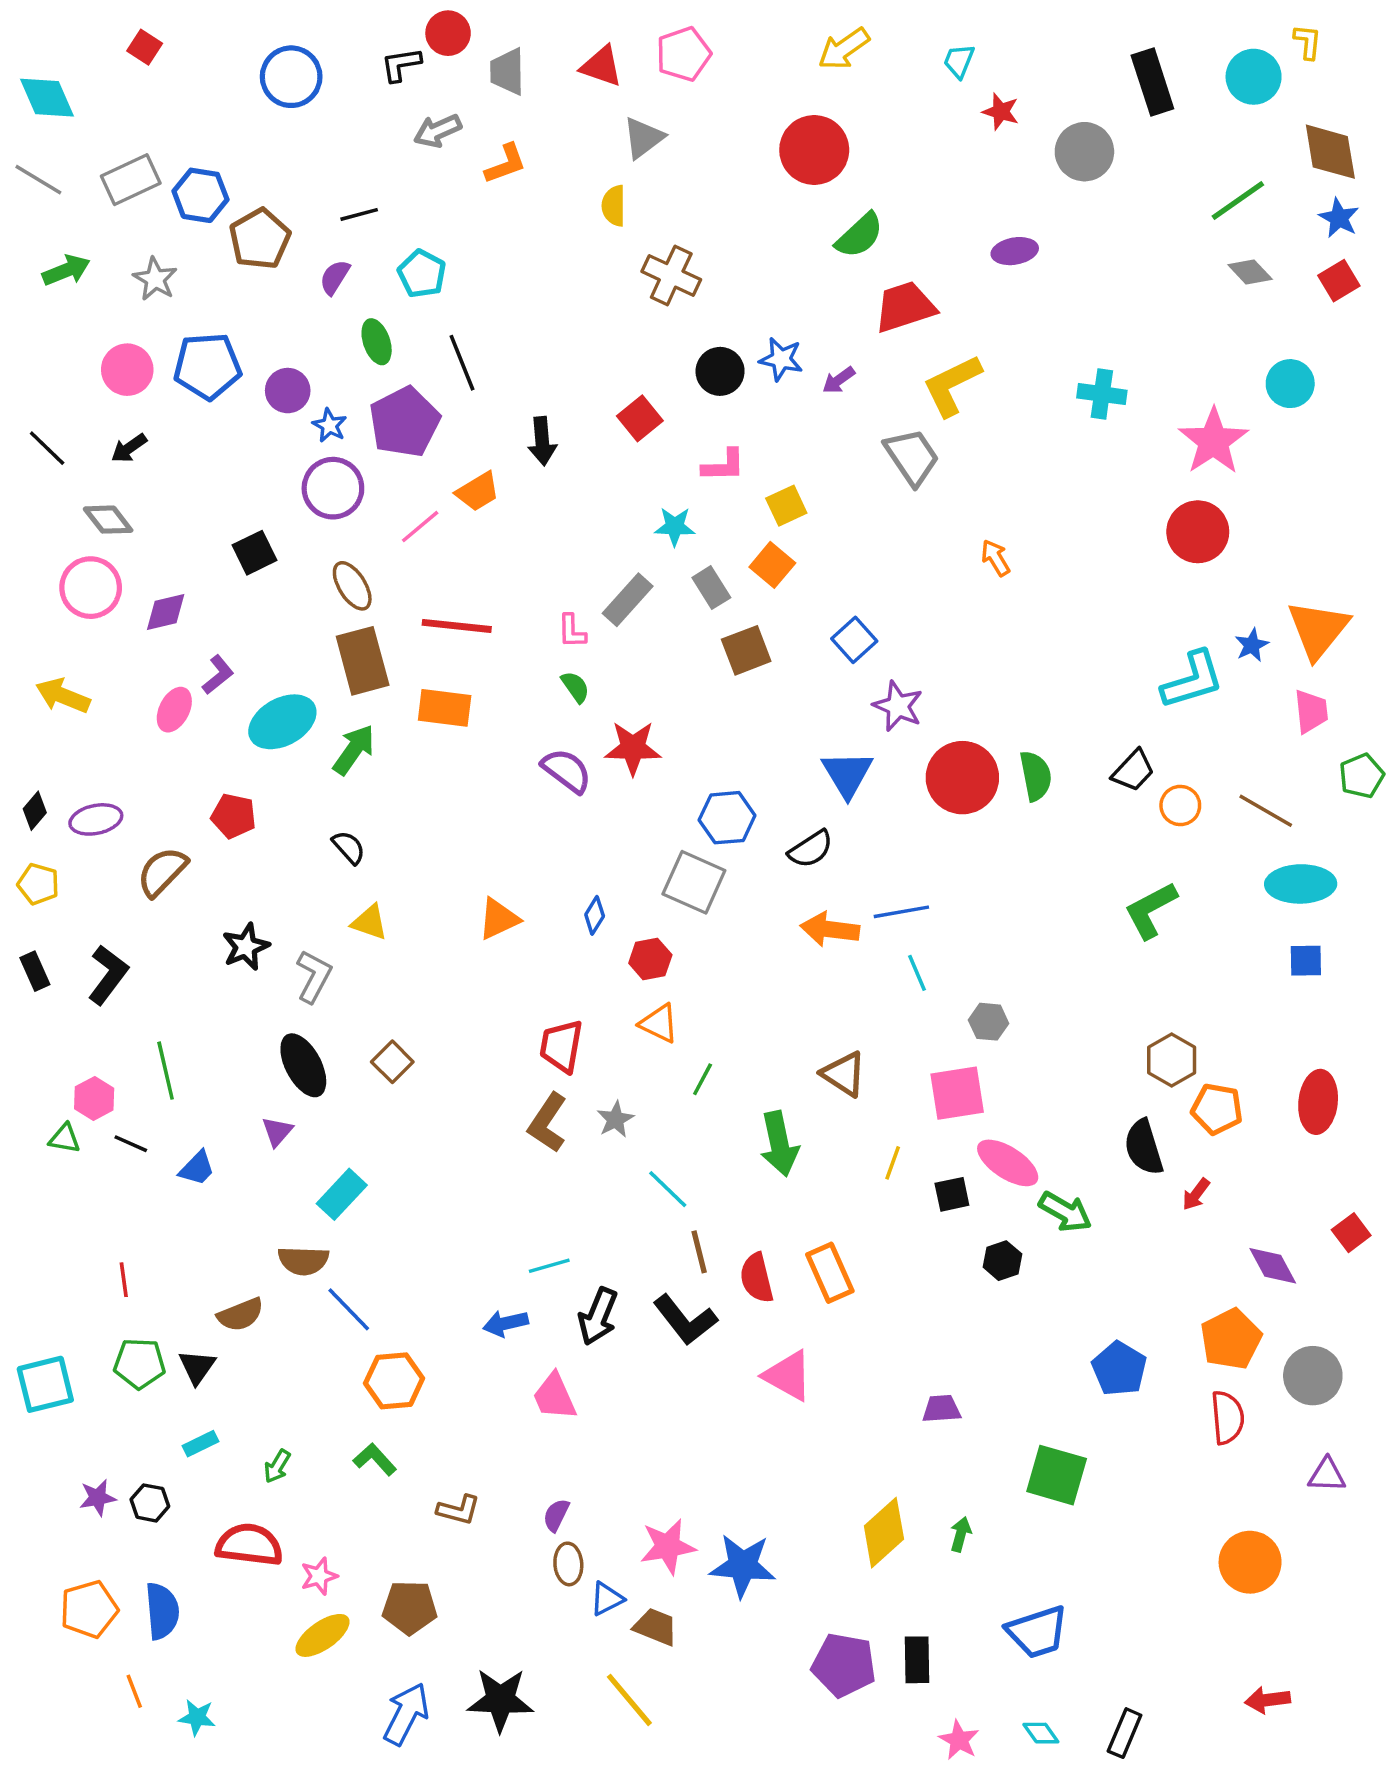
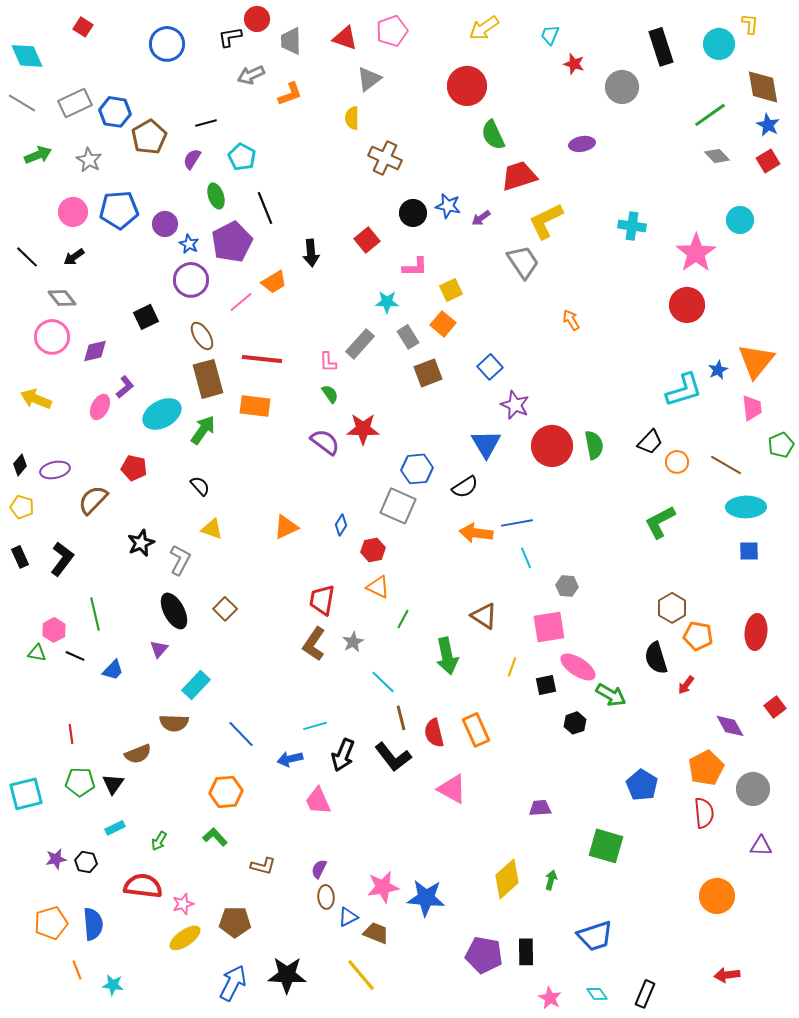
green semicircle: (860, 235) -> (493, 135), turned 108
blue line: (349, 1309) -> (241, 734), moved

